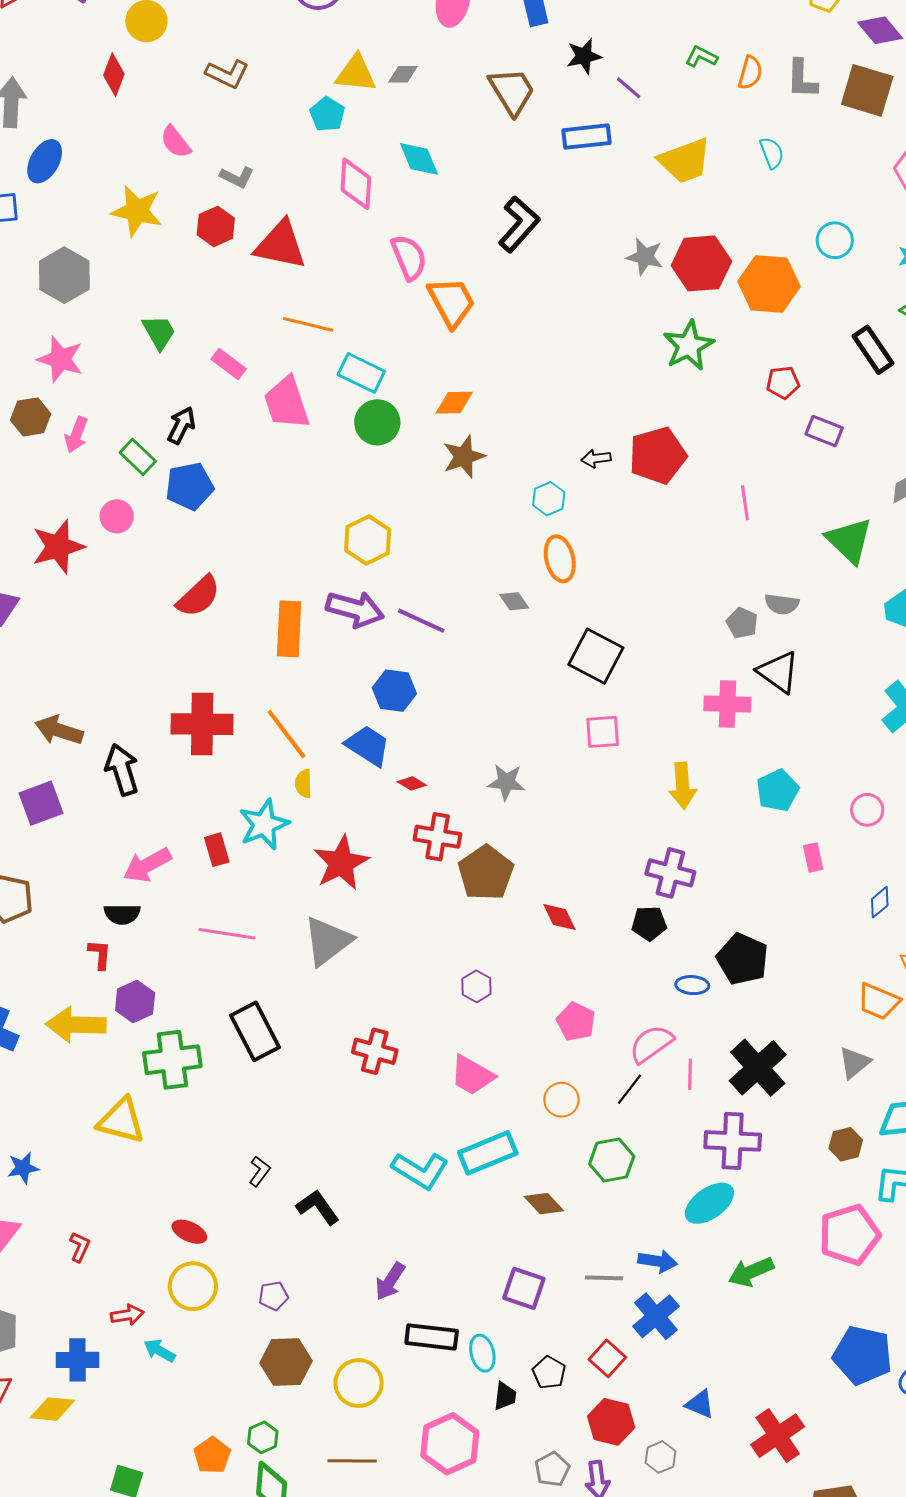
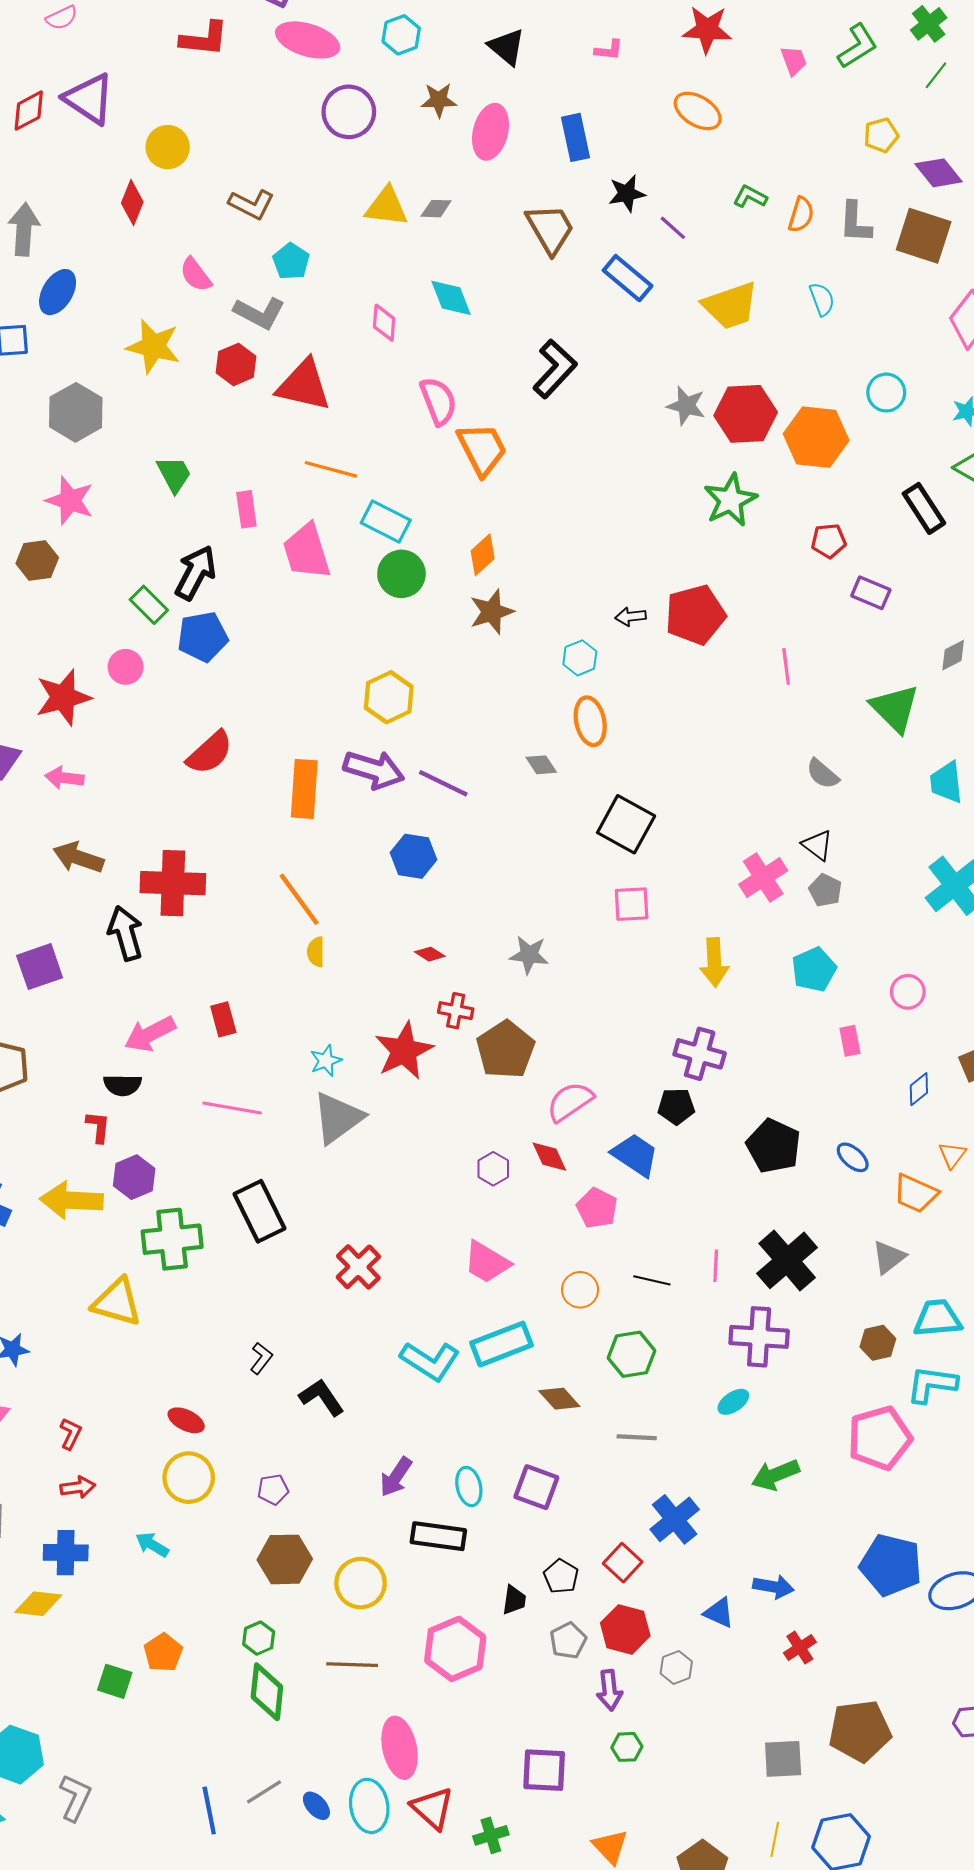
cyan pentagon: (327, 114) -> (291, 261), moved
blue rectangle: (586, 137) -> (628, 278), turned 45
gray L-shape: (237, 177) -> (259, 313), size x1.4
pink diamond: (356, 184) -> (384, 323), size x0.7
pink rectangle: (229, 364) -> (246, 509), turned 44
orange diamond: (454, 403) -> (483, 555), turned -42
black arrow: (181, 425) -> (196, 573), size x1.4
pink arrow: (76, 435) -> (64, 778), moved, turned 75
gray semicircle: (782, 604) -> (823, 774), turned 32
gray pentagon: (742, 623) -> (825, 890), moved
black triangle: (778, 672) -> (817, 845), size x0.7
pink cross: (727, 704) -> (763, 878), turned -36
red cross: (202, 724) -> (173, 883), moved
brown arrow: (59, 730) -> (78, 858), moved
blue trapezoid: (368, 746) -> (635, 1155), moved
cyan star: (264, 824) -> (326, 1061), moved, size x0.6
red cross: (438, 837) -> (456, 1011), size x0.7
red star: (341, 863) -> (404, 1051), moved
red diamond: (559, 917) -> (549, 1157), moved
blue ellipse: (692, 985) -> (853, 1157), moved, turned 36
pink semicircle: (651, 1044) -> (570, 1102), moved
red cross: (375, 1051) -> (358, 1267), moved, turned 30
black line: (630, 1089) -> (652, 1280), turned 64
cyan ellipse: (709, 1203) -> (733, 1402), size x0.6
blue arrow: (658, 1261) -> (773, 1587), moved
gray line: (604, 1278) -> (637, 1437), moved
red arrow: (127, 1315) -> (78, 1487), moved
cyan ellipse: (482, 1353) -> (469, 1486), moved
red cross: (778, 1436) -> (800, 1648), size x0.6
orange pentagon: (212, 1455) -> (163, 1653), moved
gray pentagon: (552, 1469) -> (568, 1640), moved

